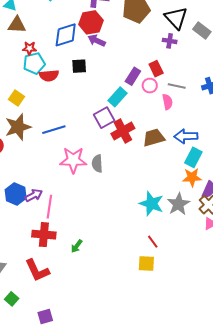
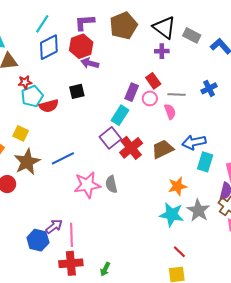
blue diamond: (66, 35) -> (49, 47), moved
orange star: (192, 177) -> (177, 186), moved
blue hexagon: (16, 194) -> (38, 240), moved

